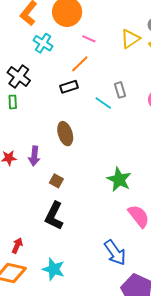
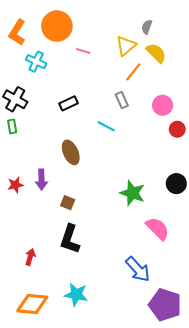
orange line: (80, 64) -> (133, 72), moved
cyan line: (103, 103) -> (106, 126), moved
red arrow: (17, 246) -> (30, 257), moved

